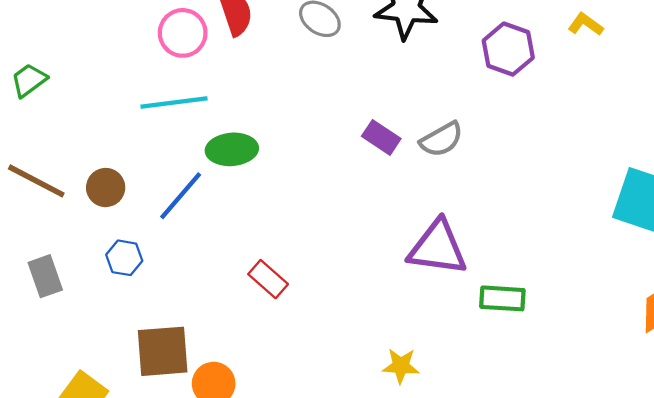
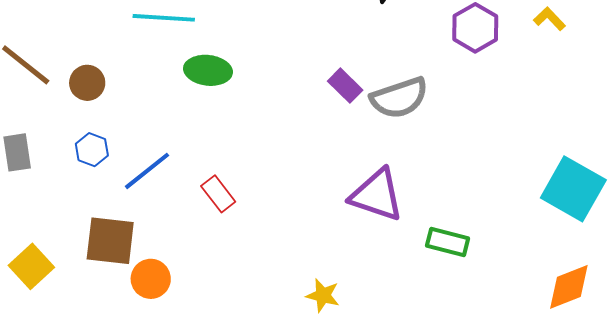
gray semicircle: (442, 139) -> (399, 98), size x1.4
blue line: (181, 196) -> (147, 171), moved
green rectangle: (502, 298) -> (448, 242), moved

